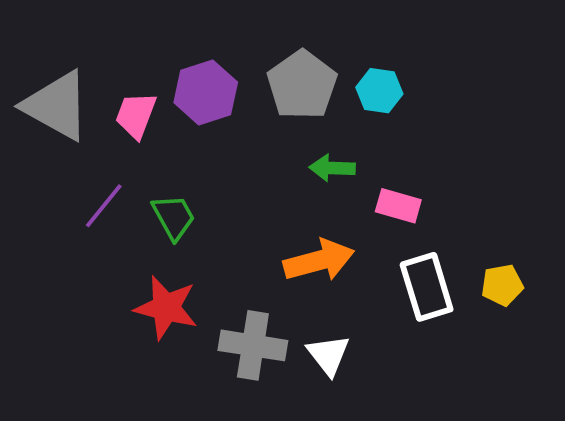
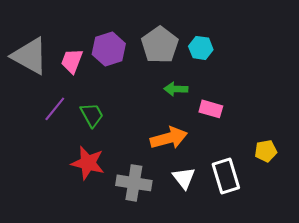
white rectangle: (427, 287) -> (226, 176), moved
white triangle: (328, 355) -> (184, 178), moved

